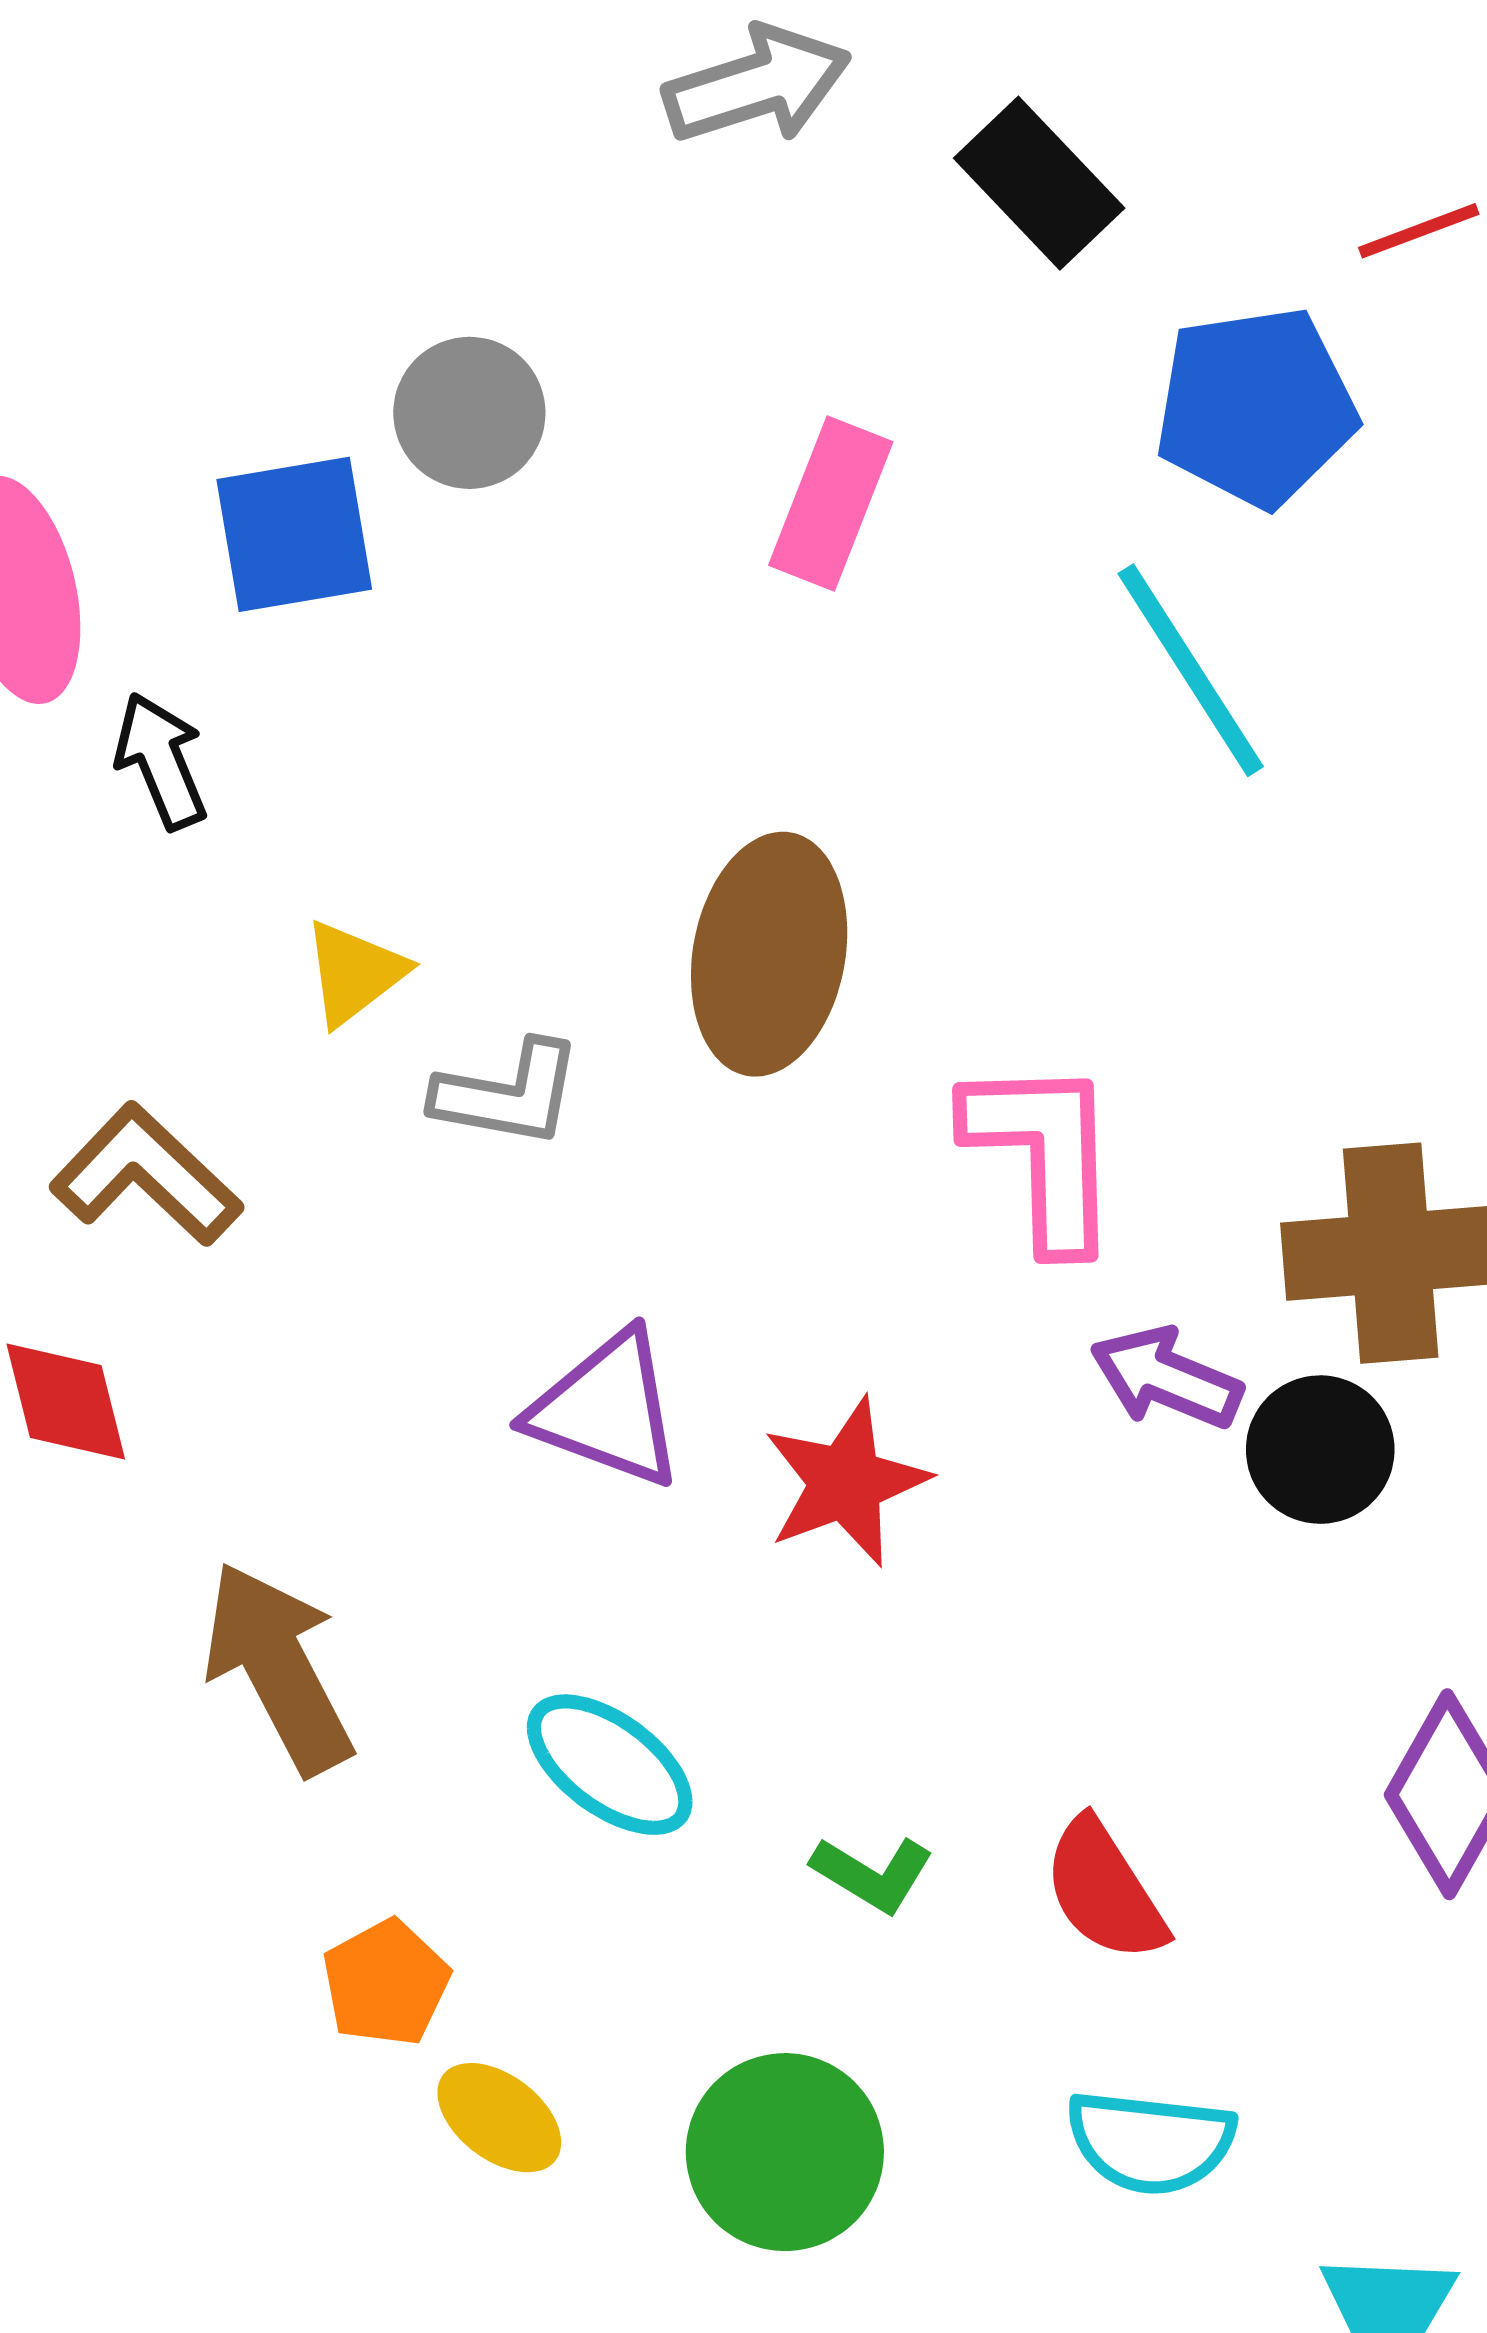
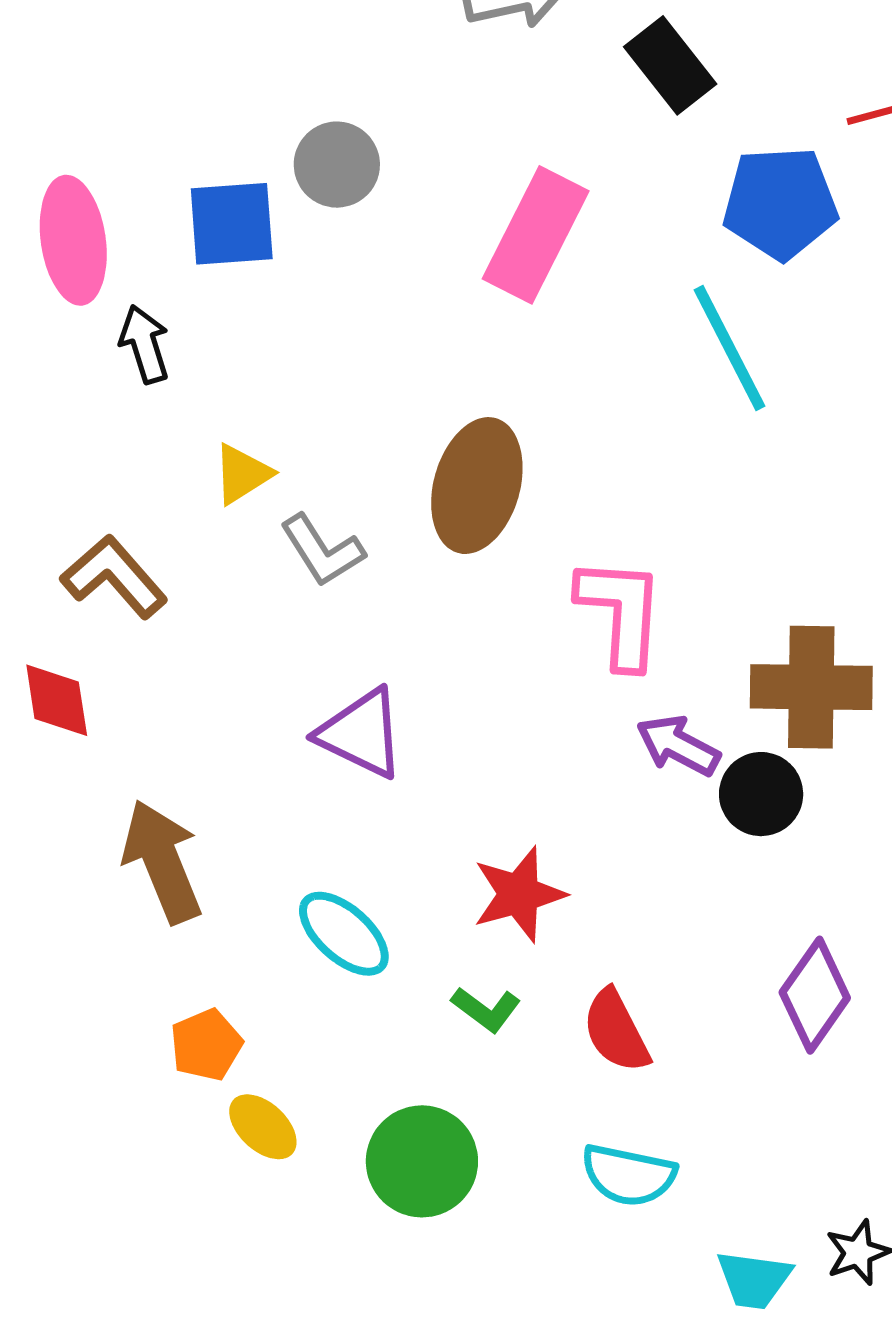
pink rectangle: (831, 504) -> (536, 235), size x1.4
gray L-shape: (508, 1094) -> (322, 550), turned 42
red star: (846, 1482) -> (519, 894), moved

